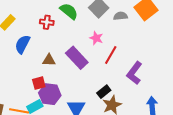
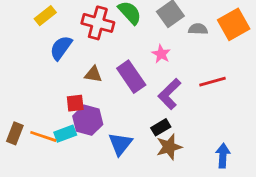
red cross: (47, 22) -> (98, 23), size x1.6
red line: (111, 55) -> (212, 82), moved, turned 36
purple L-shape: (134, 73) -> (170, 94), moved

